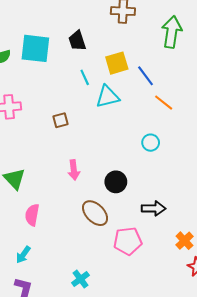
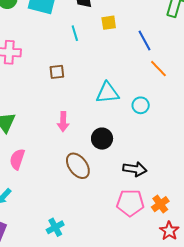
yellow square: (117, 63) -> (109, 23), moved, size x0.7
cyan line: (85, 77) -> (75, 33), moved
cyan triangle: (108, 97) -> (107, 93), moved
pink pentagon: (128, 241) -> (130, 203), moved

